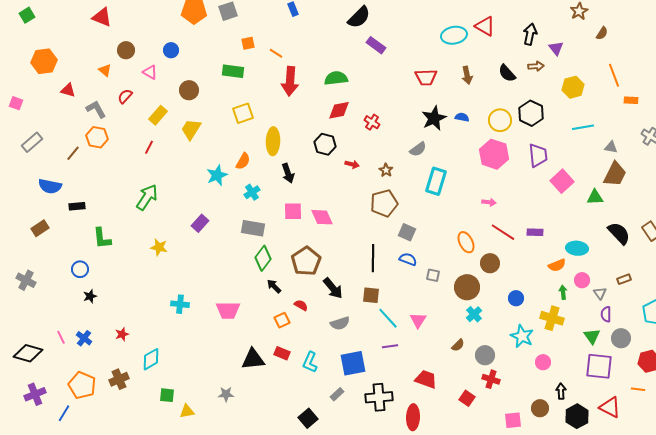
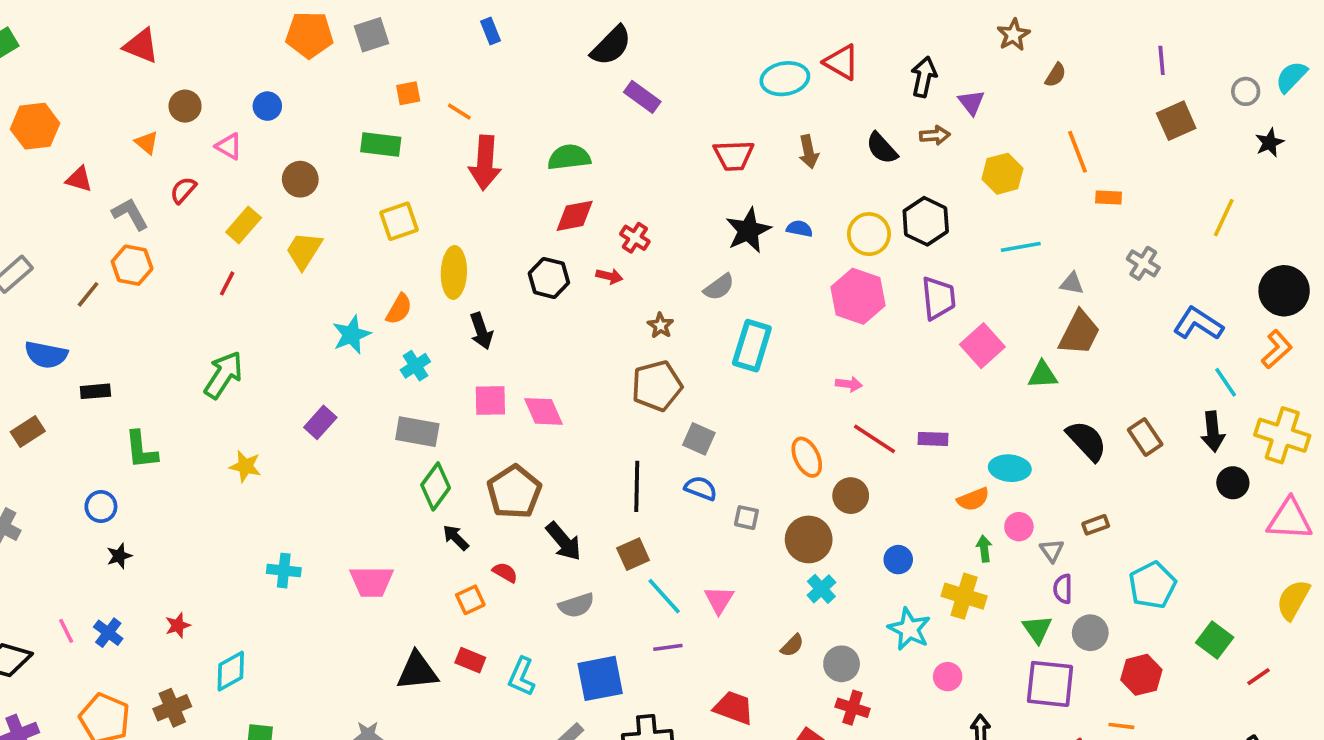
red arrow: (352, 164) -> (609, 276), moved
brown square: (371, 295) -> (633, 554), turned -30

